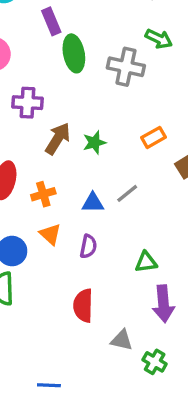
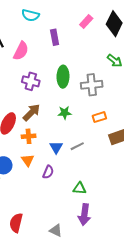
green ellipse: (74, 53) -> (63, 77), moved
gray cross: (126, 67) -> (92, 85), moved, turned -30
brown arrow: (58, 139) -> (32, 112), moved
blue triangle: (93, 203) -> (56, 147), turned 48
red semicircle: (83, 306) -> (16, 223), moved

